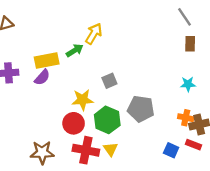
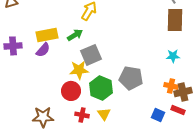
brown rectangle: (190, 44) -> (175, 20), size x1.6
green arrow: (75, 50) -> (75, 35), moved
gray square: (109, 81) -> (91, 55), moved, size x1.5
red cross: (86, 150) -> (82, 115), size x0.6

